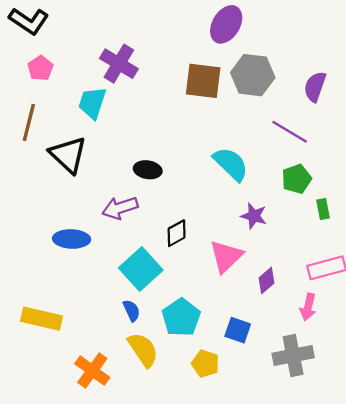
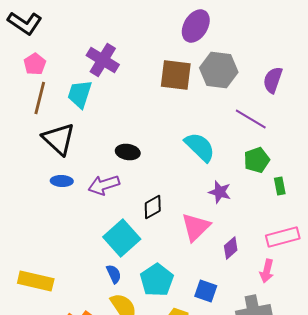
brown line: (29, 122) -> (40, 98), moved
blue ellipse: (72, 239) -> (62, 181), moved, size x0.7

